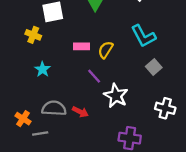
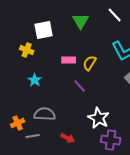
white star: (116, 96) -> (99, 118), moved
red arrow: (80, 112) -> (68, 138), moved
orange cross: (23, 119) -> (18, 123), turned 32

